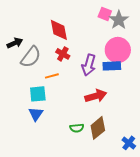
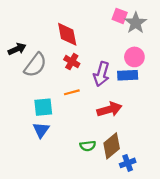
pink circle: (118, 50) -> (134, 57), size x0.7
orange line: (52, 76) -> (72, 92), moved
blue cross: (129, 143) -> (128, 163), moved, turned 32

